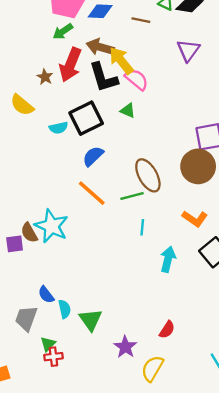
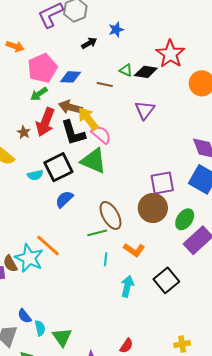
green triangle: (128, 111) -> (94, 161), size x2.0
orange line: (92, 193) -> (48, 245), moved
orange L-shape: (195, 219) -> (134, 250), moved

